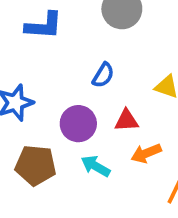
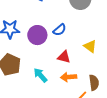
purple circle: (78, 124) -> (37, 35), moved

